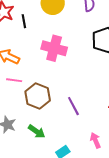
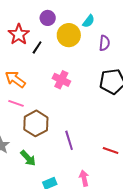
black line: (24, 21) -> (37, 47), turned 32
pink cross: (54, 48) -> (61, 80), size x0.7

